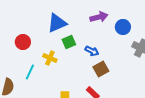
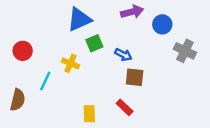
red circle: (23, 42) -> (23, 51), moved
brown square: (101, 69) -> (135, 77), turned 35

